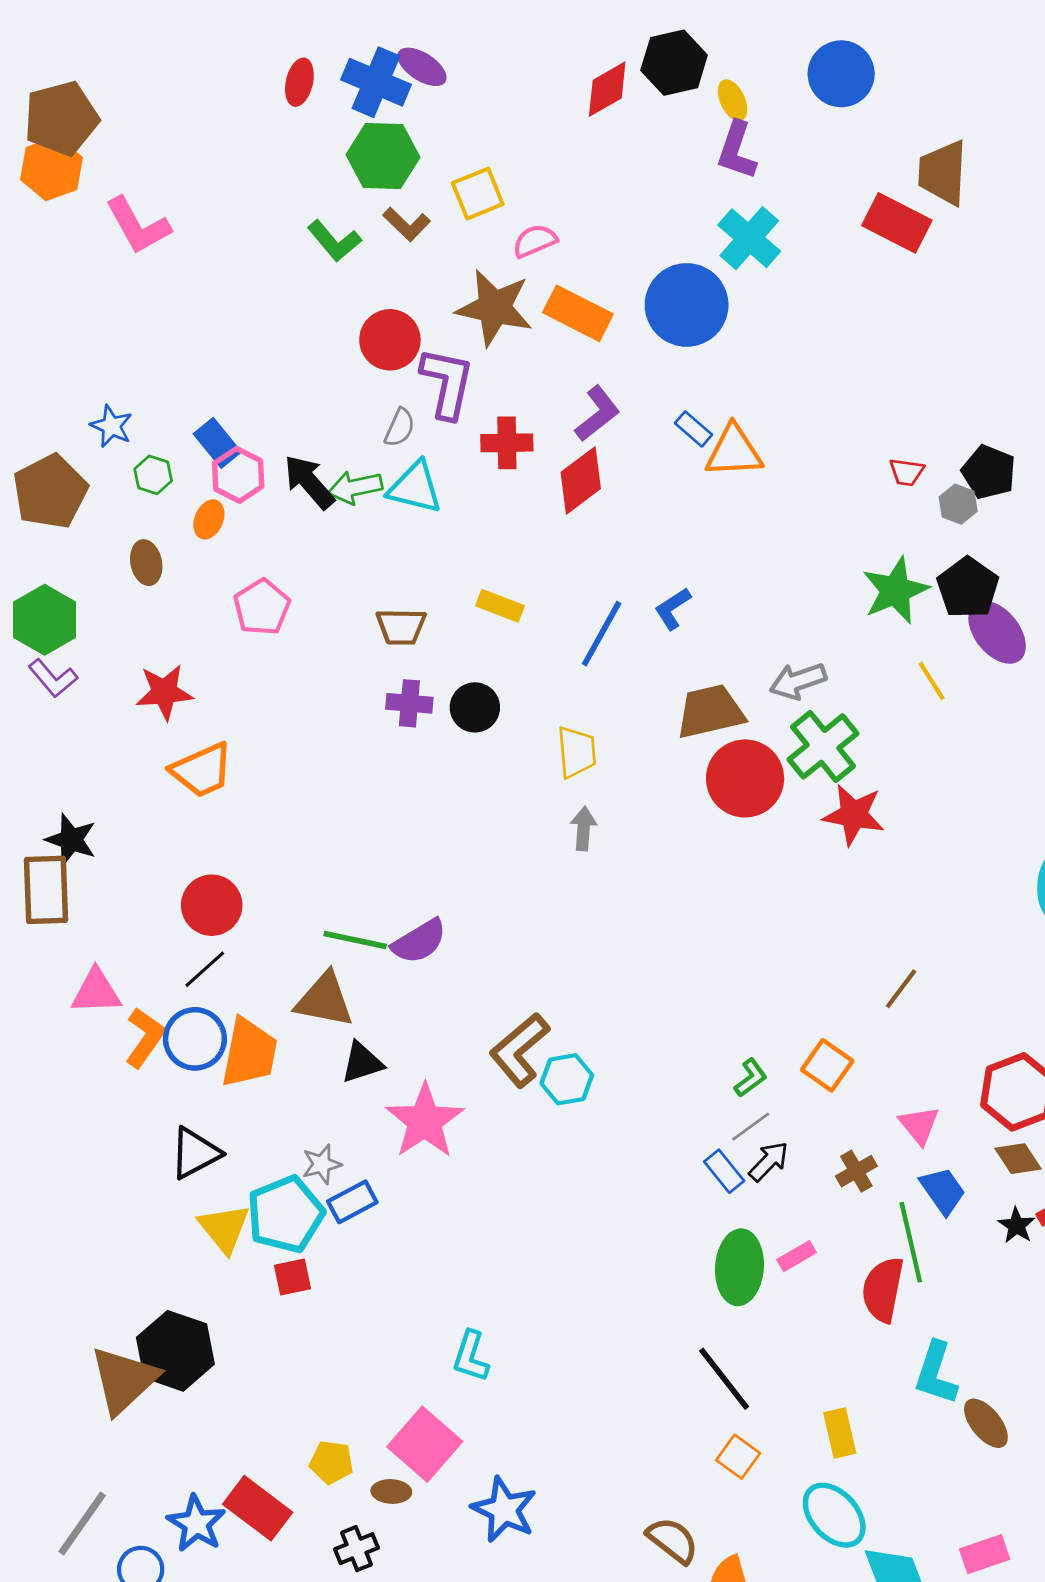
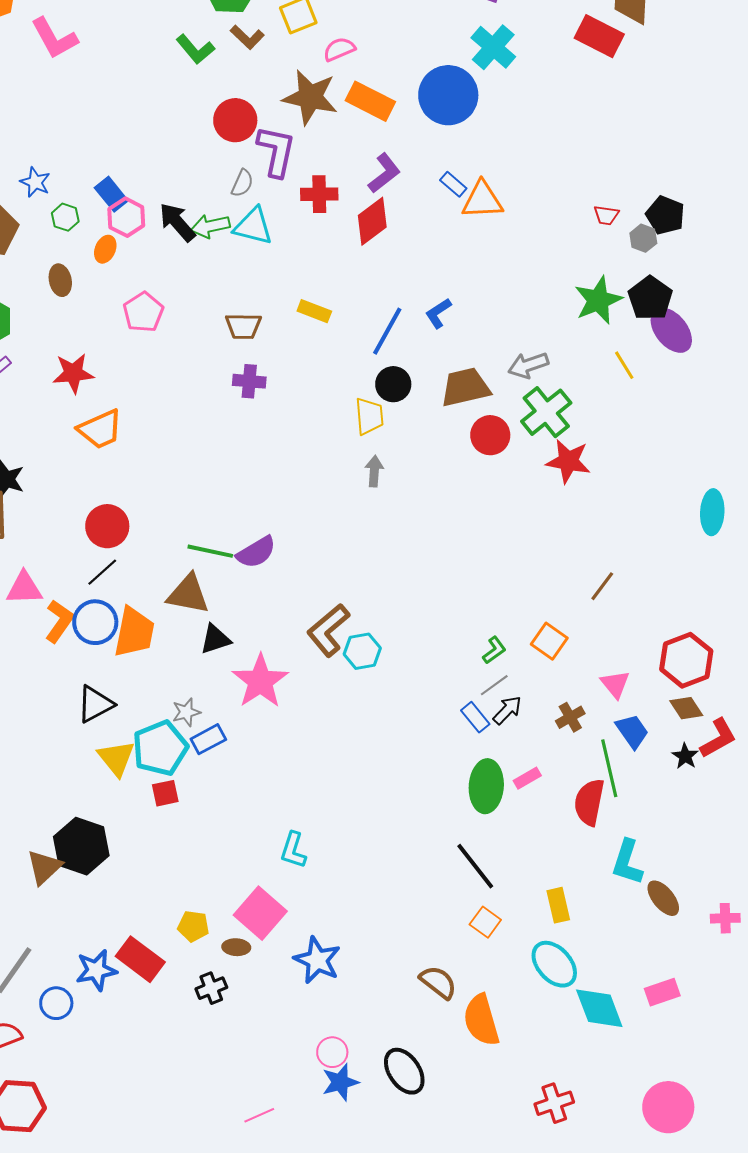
black circle: (475, 707) -> (393, 384), moved
red circle: (745, 778) -> (490, 435), size x0.7
brown triangle: (124, 1380) -> (44, 867), size x0.7
blue star: (196, 1524) -> (96, 970), turned 30

